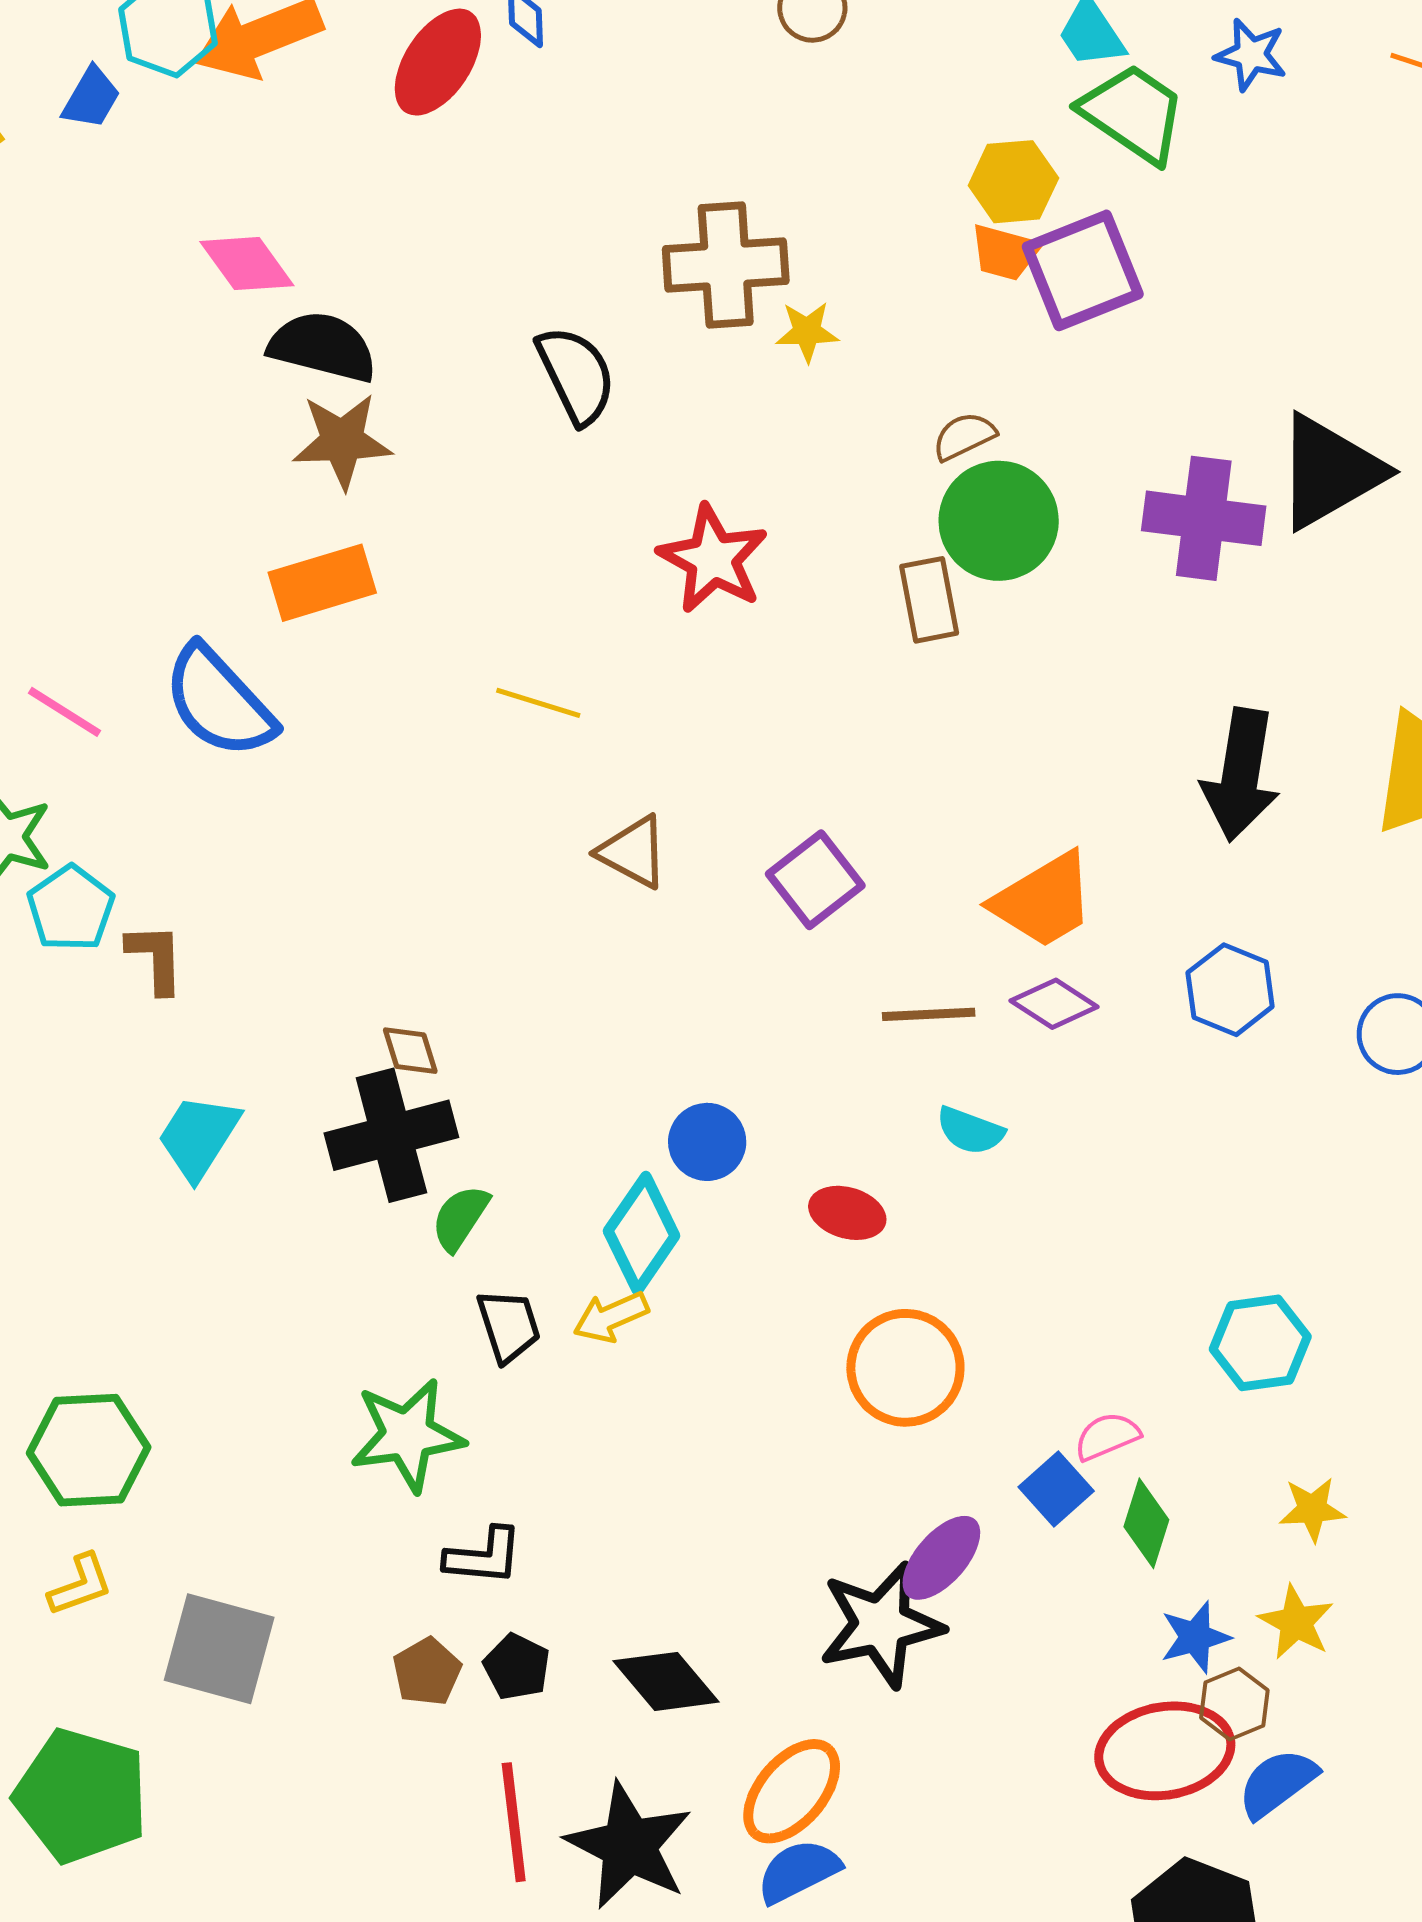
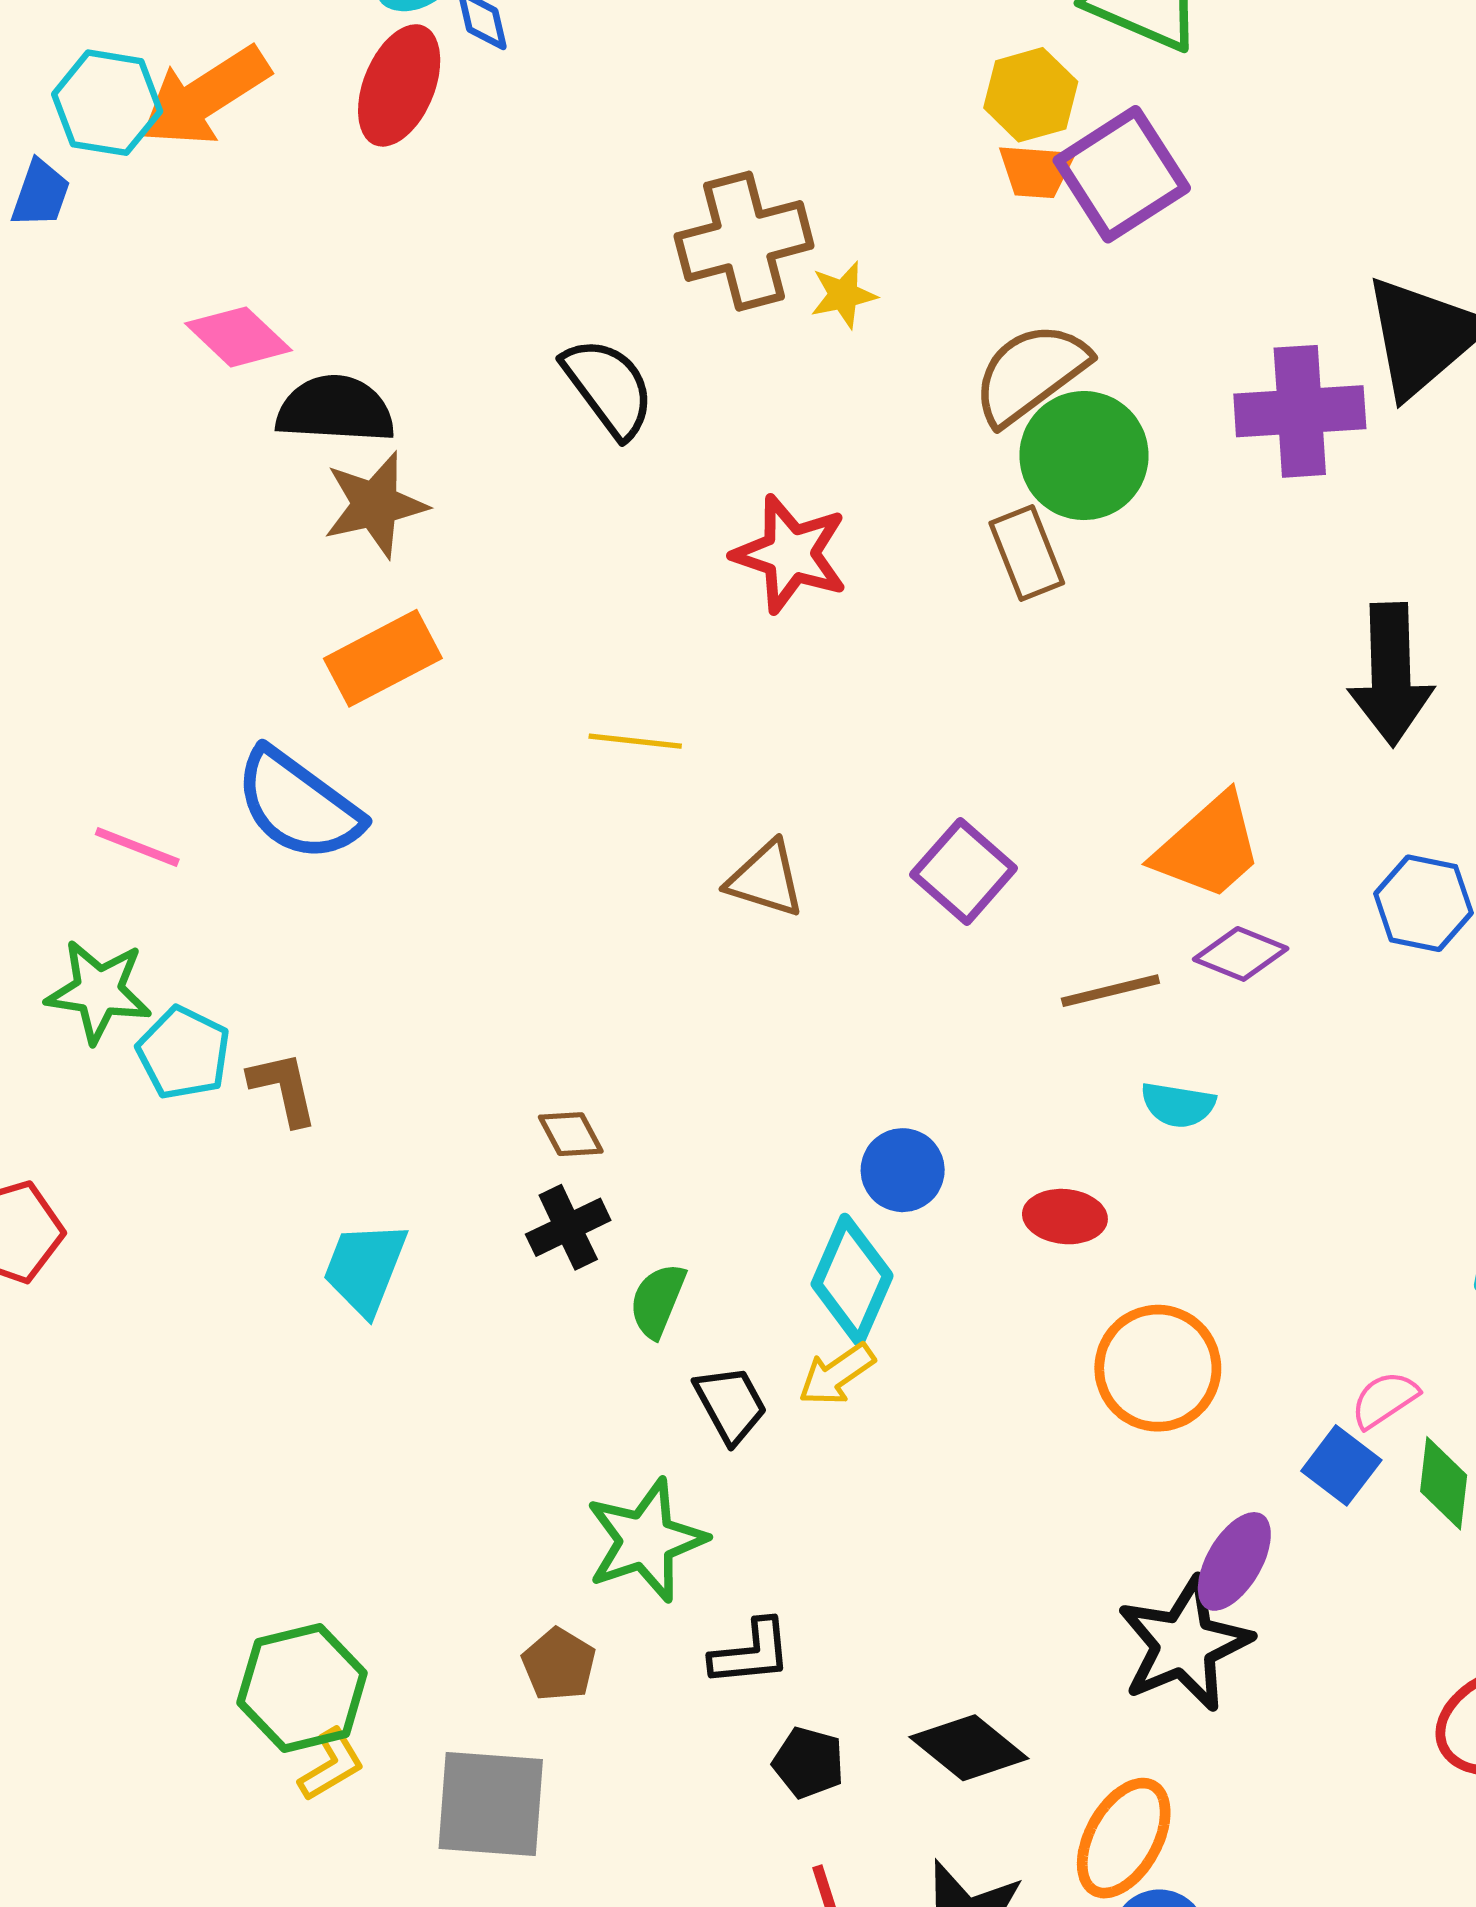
brown semicircle: (964, 436) -> (1030, 373), size x1.8
black cross: (391, 1135) -> (568, 1227), size x0.6
green hexagon: (89, 1450) -> (302, 1688), moved
brown pentagon: (427, 1672) -> (559, 1664), moved

